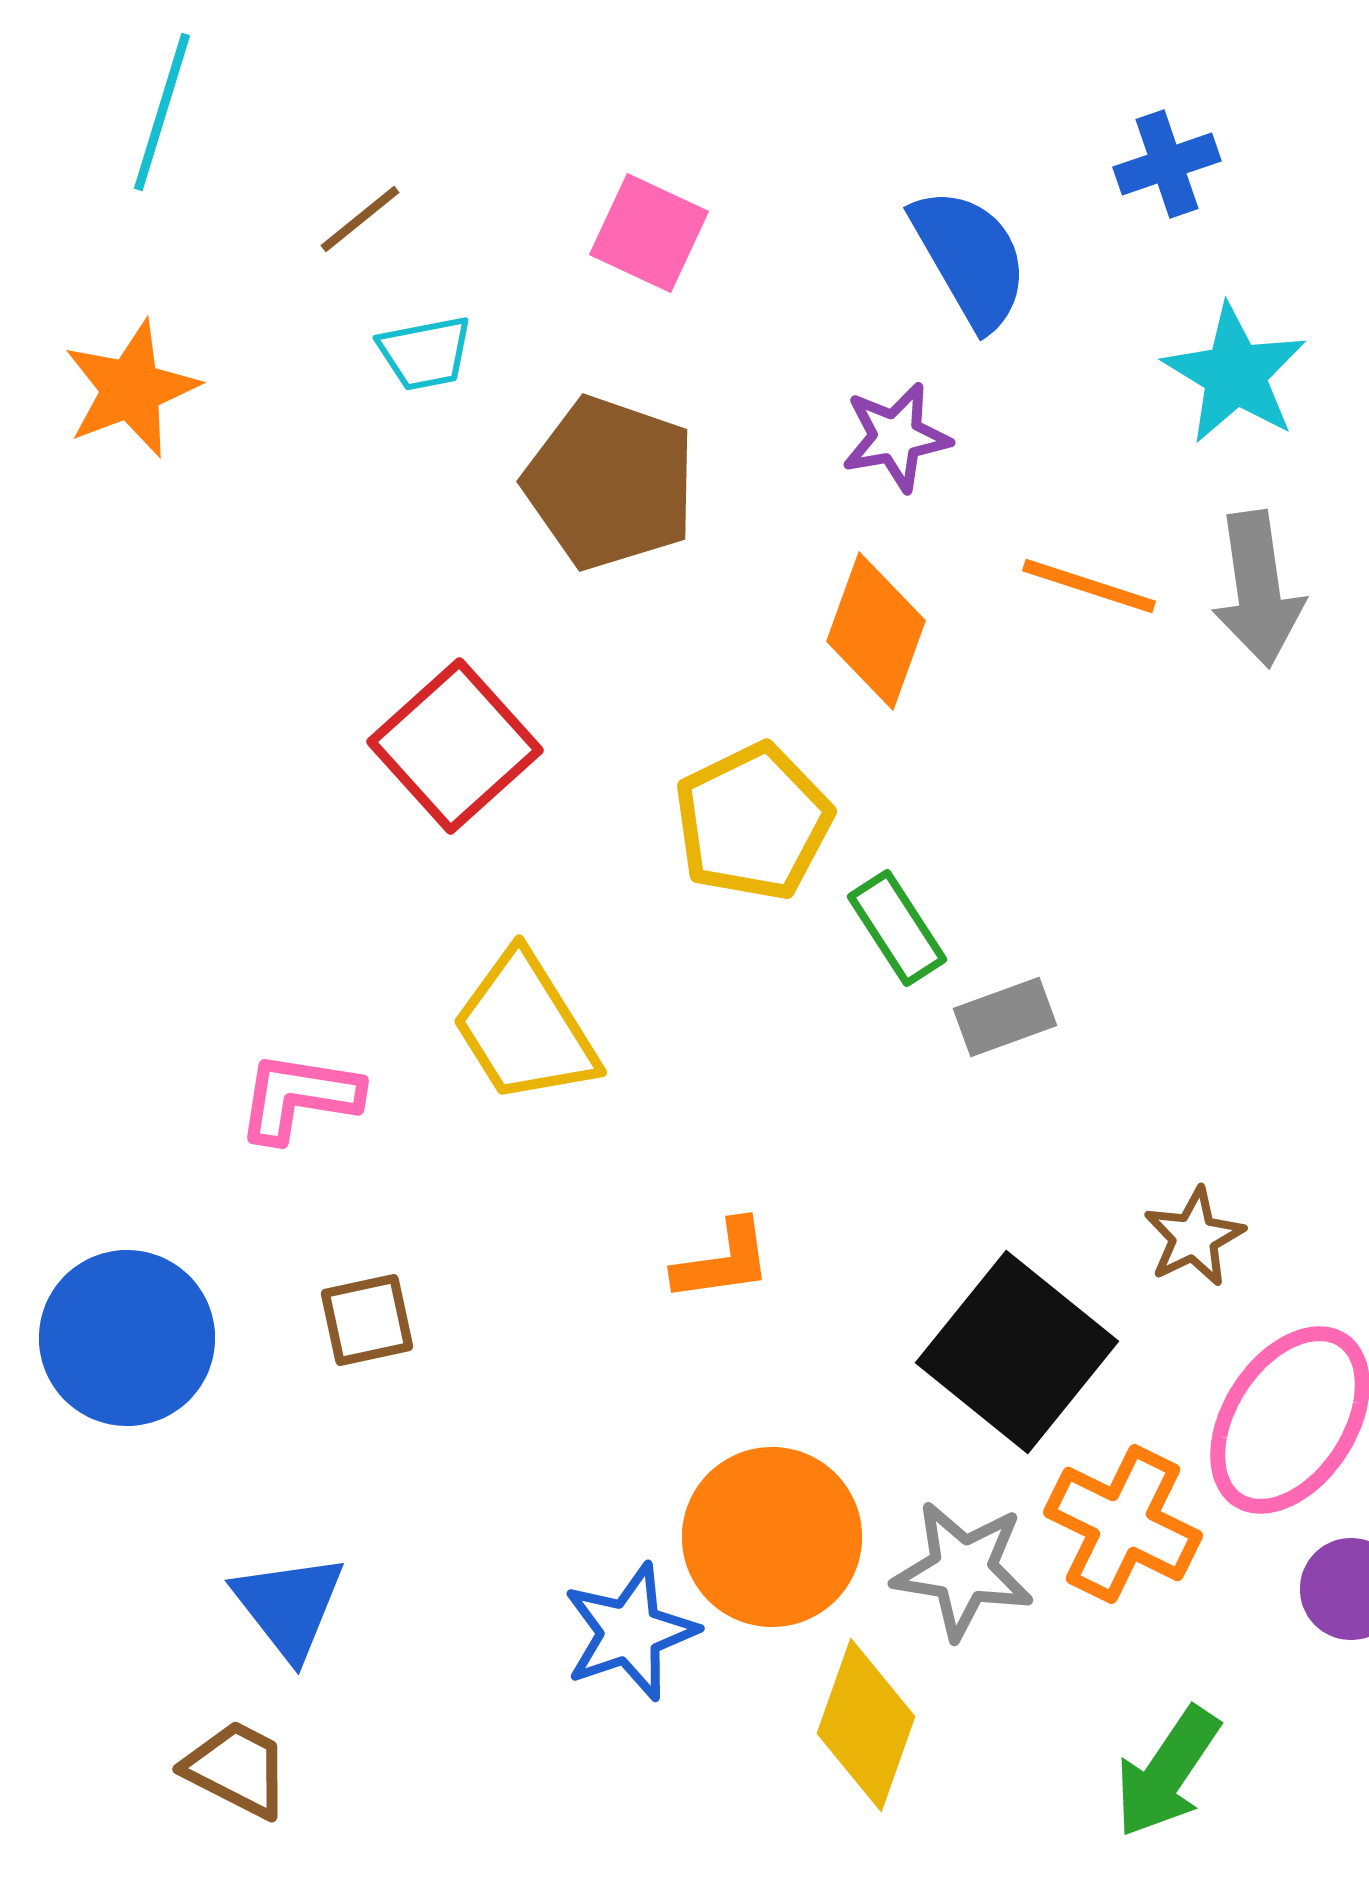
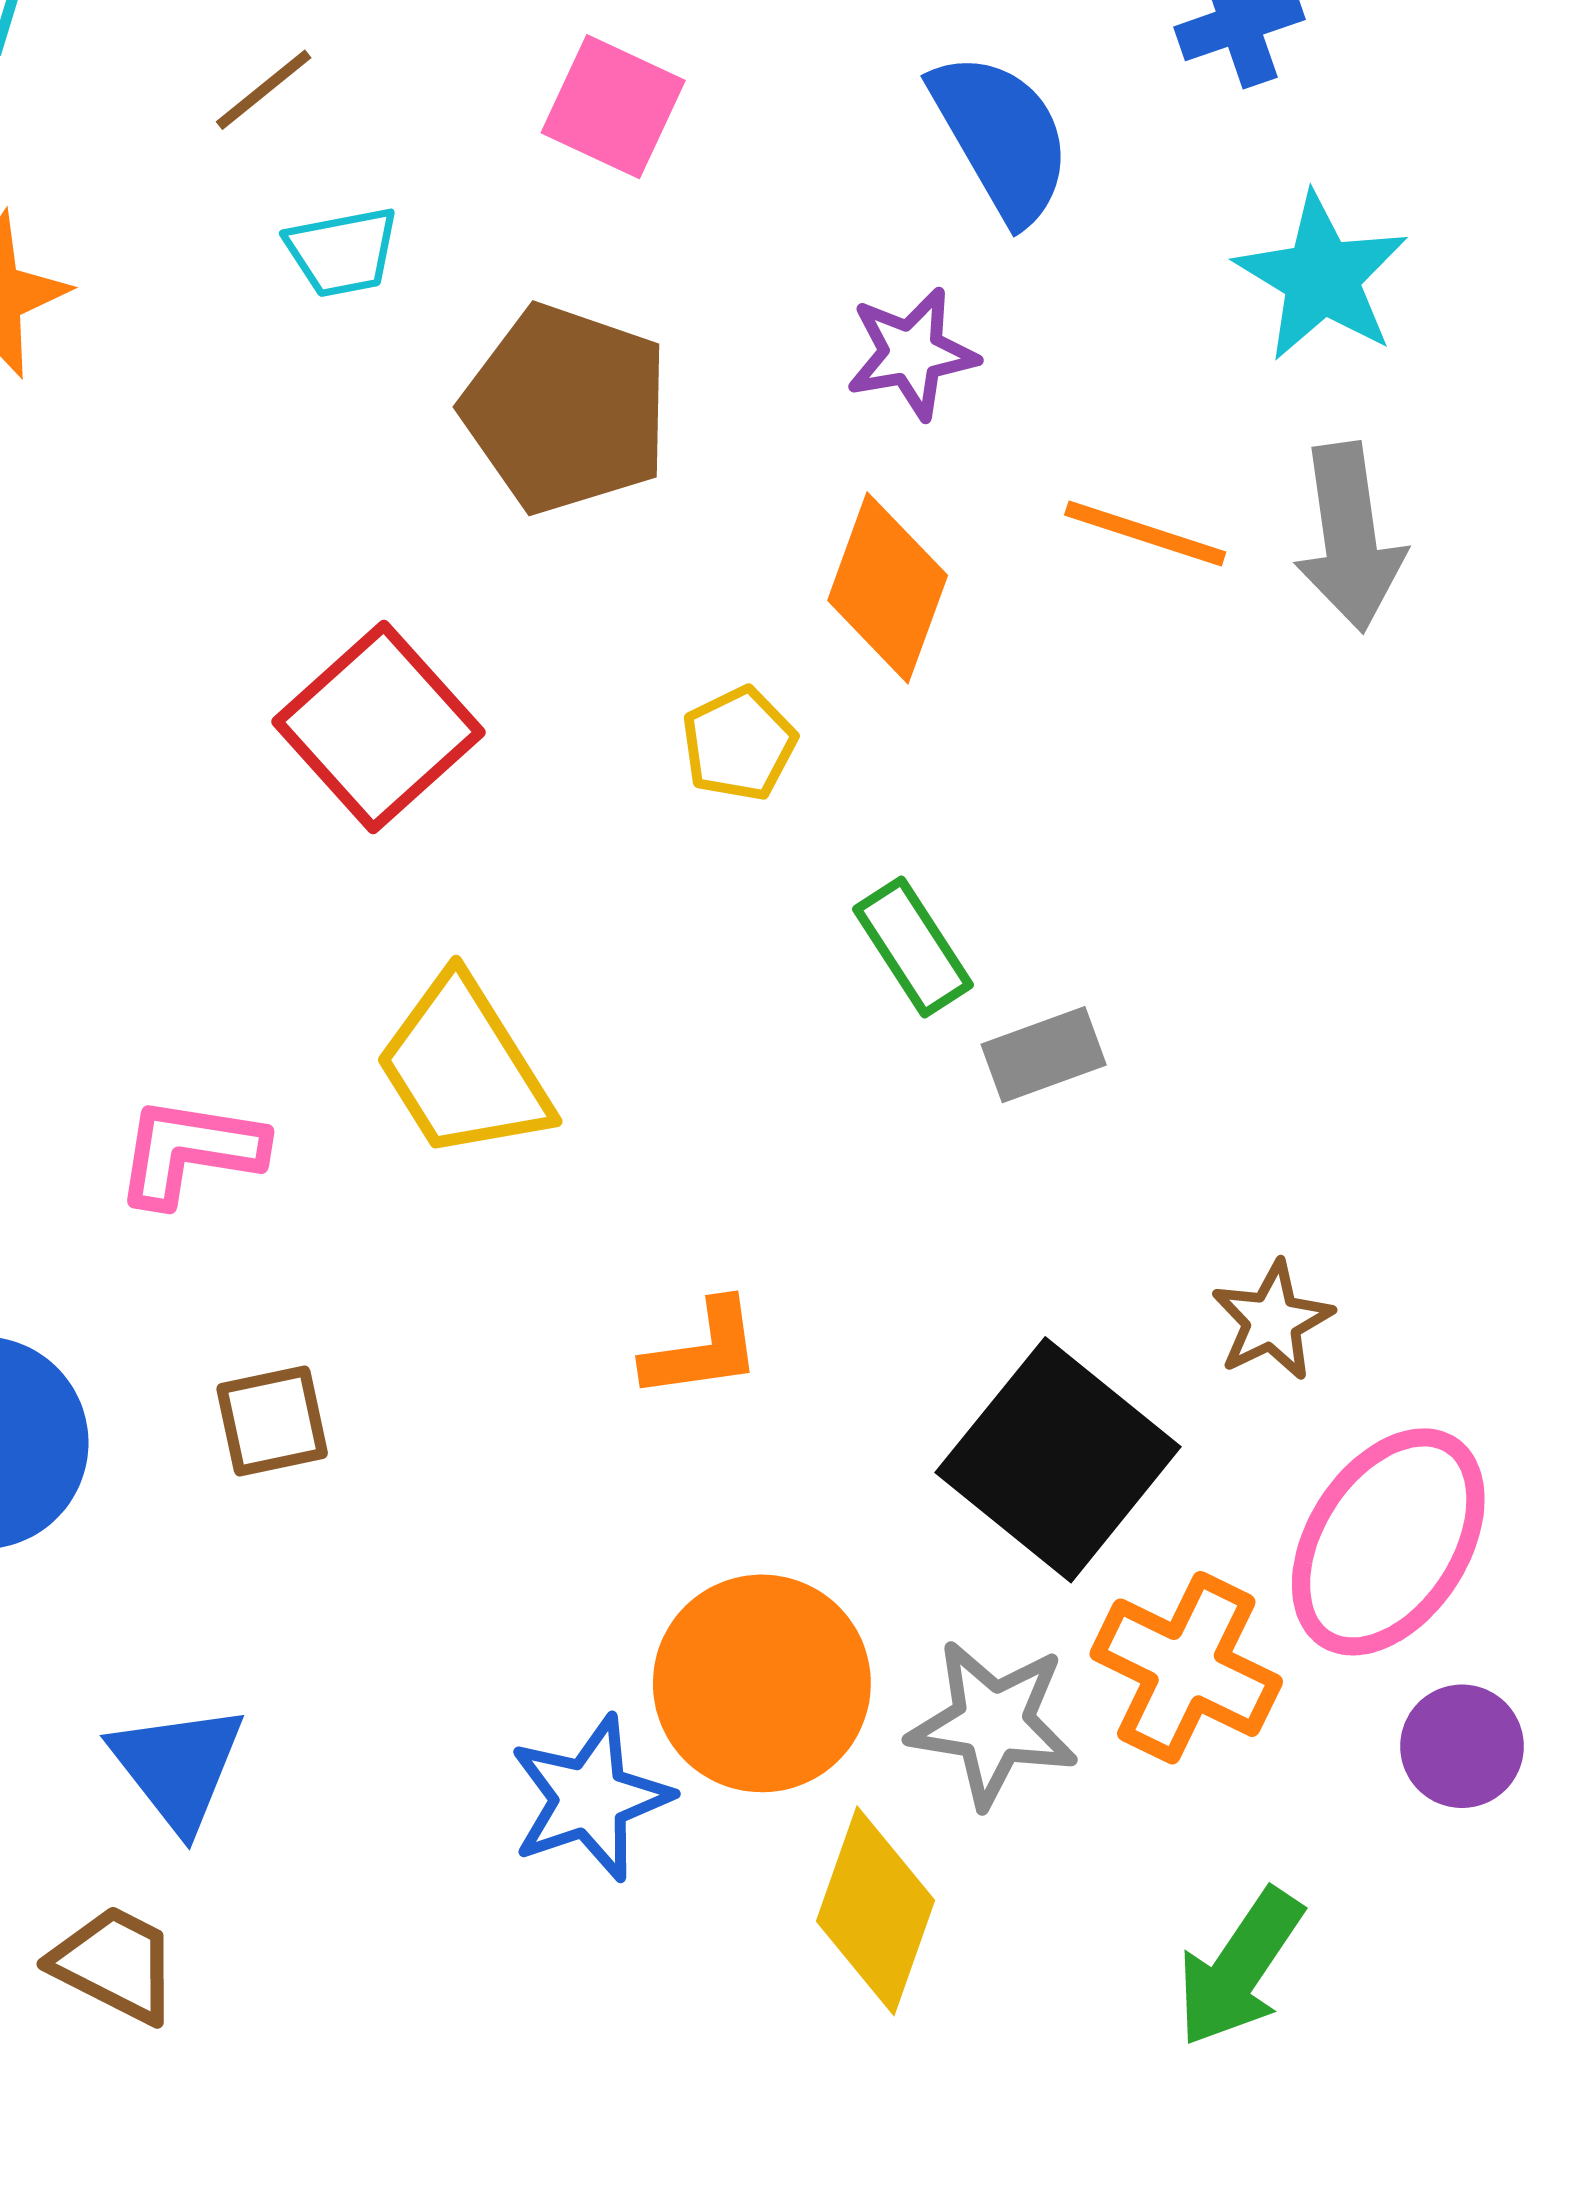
yellow pentagon: (753, 822) -> (739, 744), moved, size x0.6

